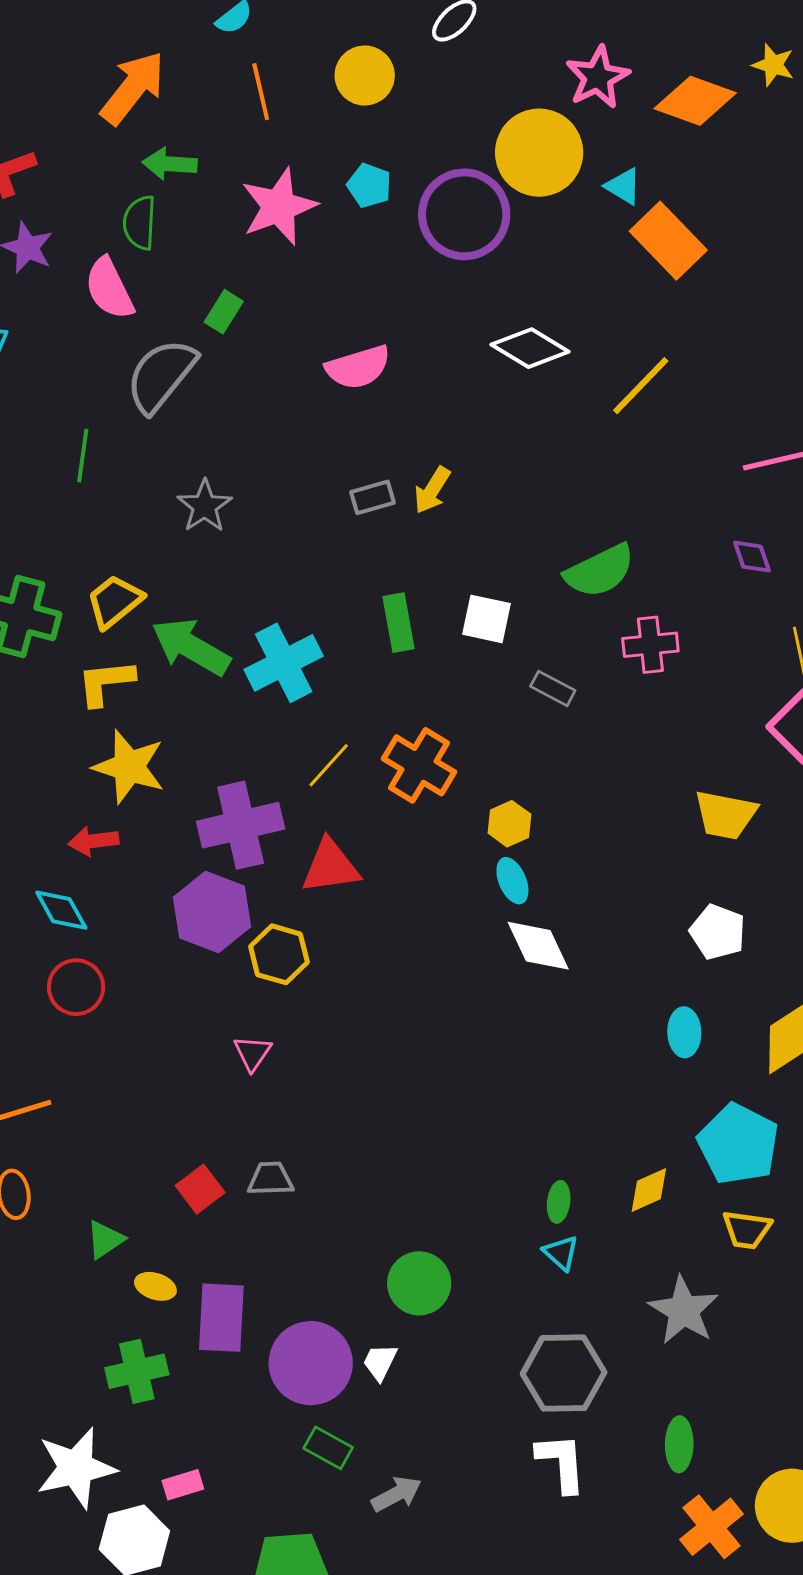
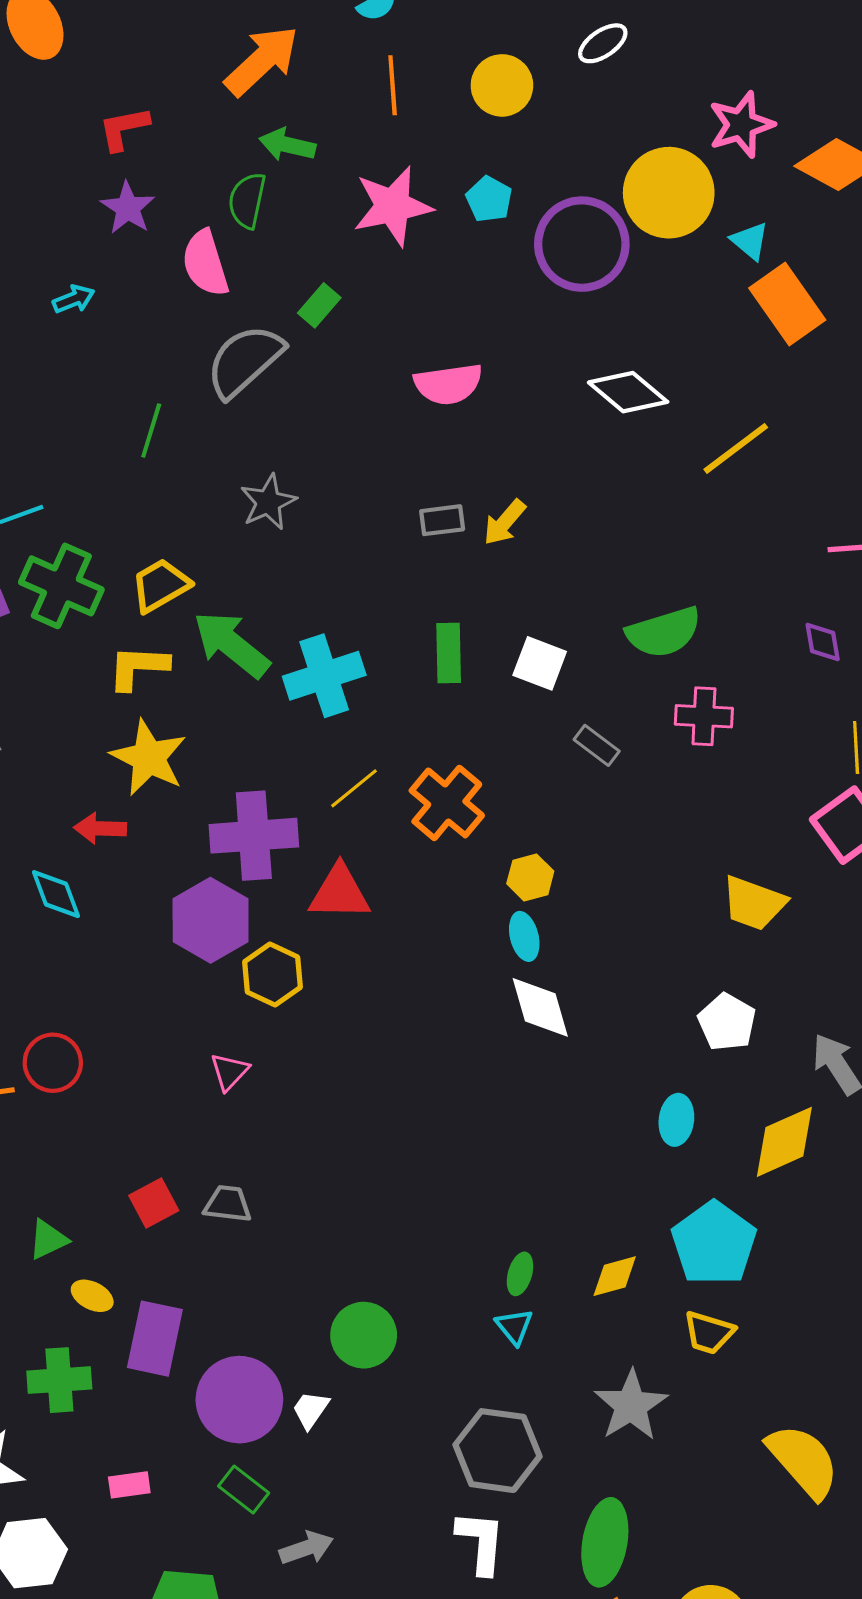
red circle: (76, 987) -> (53, 1063), moved
green ellipse: (679, 1444) -> (605, 1542), size x1.5
pink rectangle: (183, 1485) -> (129, 1485), moved

